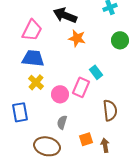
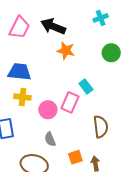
pink trapezoid: (32, 30) -> (19, 27), moved
yellow cross: (36, 82) -> (23, 97), turned -35
gray semicircle: (62, 122) -> (50, 139), turned -40

